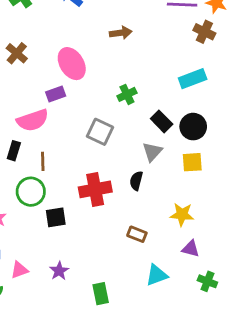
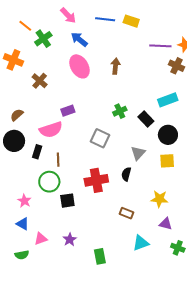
brown arrow: (121, 33) -> (115, 66), turned -77
pink ellipse: (72, 64) -> (79, 66), moved
black rectangle: (162, 121) -> (146, 119), moved

